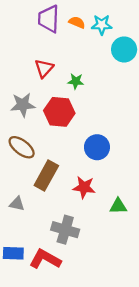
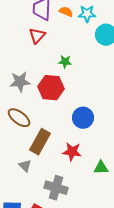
red triangle: (44, 68) -> (37, 36), moved
gray triangle: (17, 204) -> (25, 166), moved, turned 32

